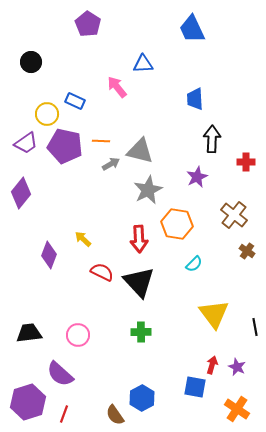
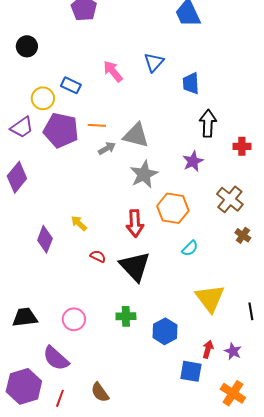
blue triangle: (143, 64) -> (154, 62), moved, turned -45
red semicircle: (102, 272) -> (98, 256), size x0.7
green cross: (141, 332) -> (126, 316), moved
blue hexagon: (142, 398) -> (165, 331), moved
brown semicircle: (115, 415) -> (100, 392), moved

